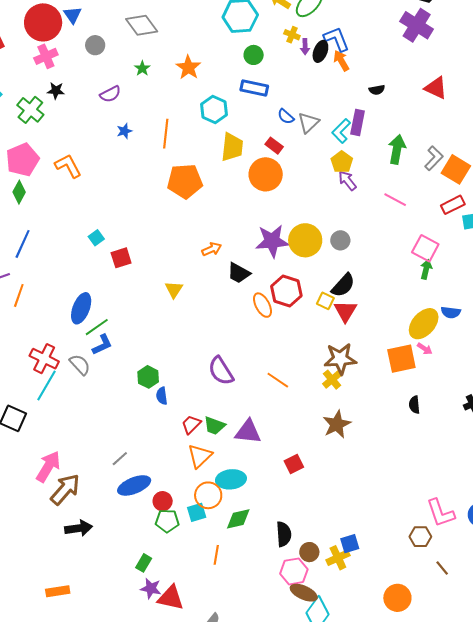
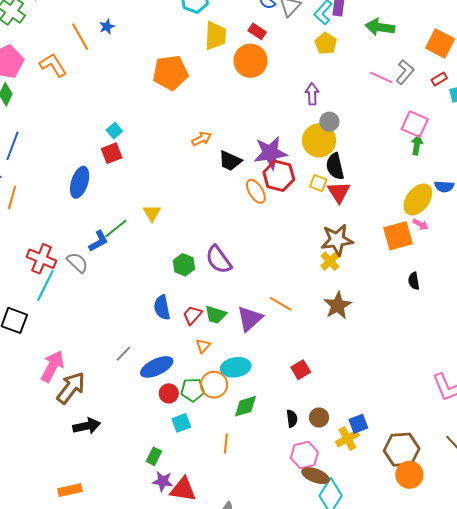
orange line: (166, 134) -> (80, 37), moved, turned -32
green arrow: (397, 149) -> (380, 27), turned -88
gray L-shape: (434, 158) -> (405, 72), moved
purple arrow: (347, 181) -> (312, 94), moved, turned 40
red rectangle: (453, 205) -> (439, 79), size x0.7
cyan square: (96, 238) -> (114, 131), moved
yellow circle: (305, 240) -> (319, 140), moved
purple star: (272, 241) -> (270, 153), moved
black semicircle: (343, 285) -> (335, 166), turned 128
yellow triangle: (174, 289) -> (152, 213), moved
blue ellipse: (81, 308) -> (80, 182), moved
green line: (97, 327) -> (116, 228), moved
green hexagon: (148, 377) -> (184, 265), moved
orange line: (278, 380) -> (281, 304), moved
blue semicircle: (162, 396) -> (162, 307), moved, size x1.4
purple triangle: (248, 432) -> (250, 319), turned -44
orange triangle: (200, 456) -> (203, 346), size x0.6
red square: (294, 464) -> (301, 370), moved
blue ellipse: (134, 485) -> (157, 367), moved
cyan square: (197, 512) -> (181, 423), moved
green pentagon: (167, 521) -> (193, 390), moved
black semicircle: (284, 534) -> (292, 419), size x0.7
brown hexagon: (420, 537) -> (402, 450), moved, size x1.6
brown circle: (309, 552) -> (319, 417), moved

